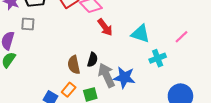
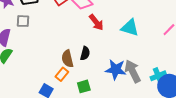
cyan cross: (158, 58) -> (158, 76), moved
gray arrow: (107, 75) -> (133, 71), moved
orange rectangle: (69, 90) -> (62, 74), moved

